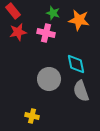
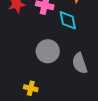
cyan diamond: (76, 64) -> (68, 20), moved

